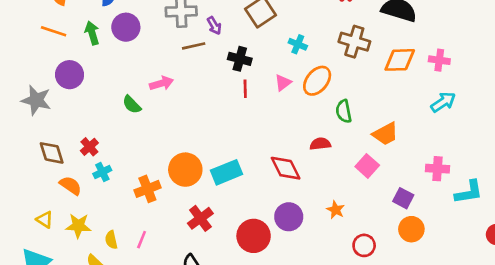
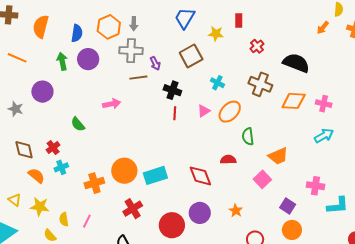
orange line: (54, 31) -> (17, 58), moved
gray star: (36, 100) -> (16, 109), size x0.7
green semicircle: (132, 105) -> (78, 124), moved

